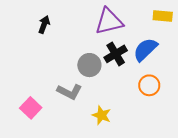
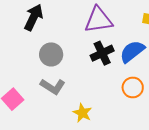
black arrow: (44, 25) -> (34, 17), size x1.5
gray circle: (89, 65) -> (51, 54), moved

